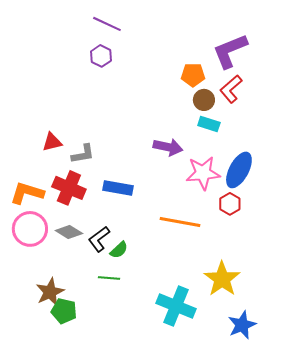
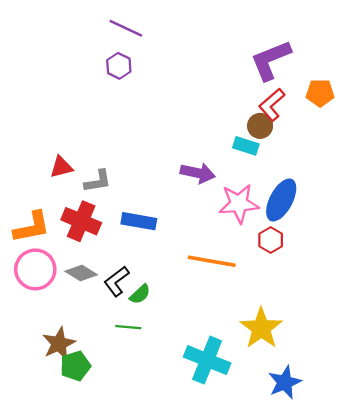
orange pentagon: (193, 75) -> (320, 93), moved
brown circle: (204, 100) -> (260, 126), moved
orange L-shape: (27, 193) -> (32, 227), turned 152
green pentagon: (64, 311) -> (75, 366), turned -30

